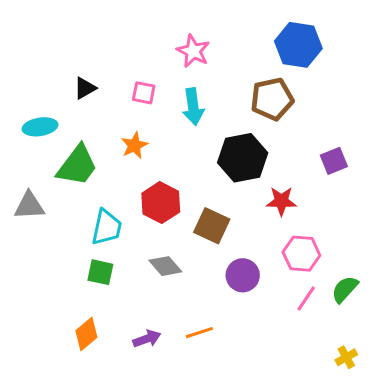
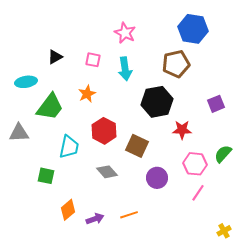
green square: (100, 272) -> (46, 176), moved
green semicircle: (345, 289) -> (223, 154), moved
orange diamond: (86, 334) -> (68, 210), moved

